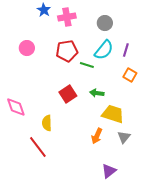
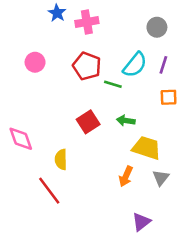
gray circle: (105, 23) -> (157, 27), moved
red pentagon: (67, 51) -> (87, 66), turned 30
orange square: (130, 75) -> (169, 97), turned -32

